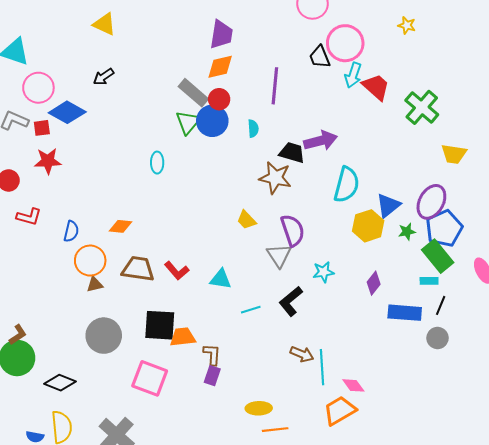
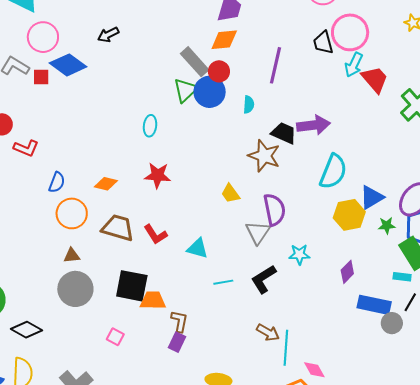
red star: (48, 161) -> (158, 175), moved
red L-shape: (29, 217) -> (26, 148), moved
brown triangle: (95, 285) -> (72, 256), moved
gray circle: (438, 338) -> (392, 323), moved
pink square: (150, 378) -> (115, 337), size x0.5

